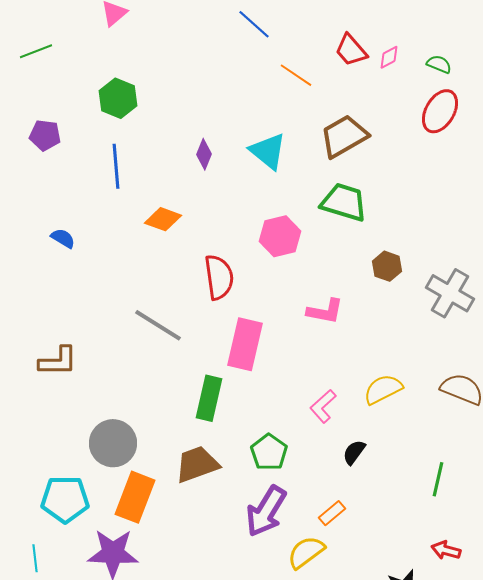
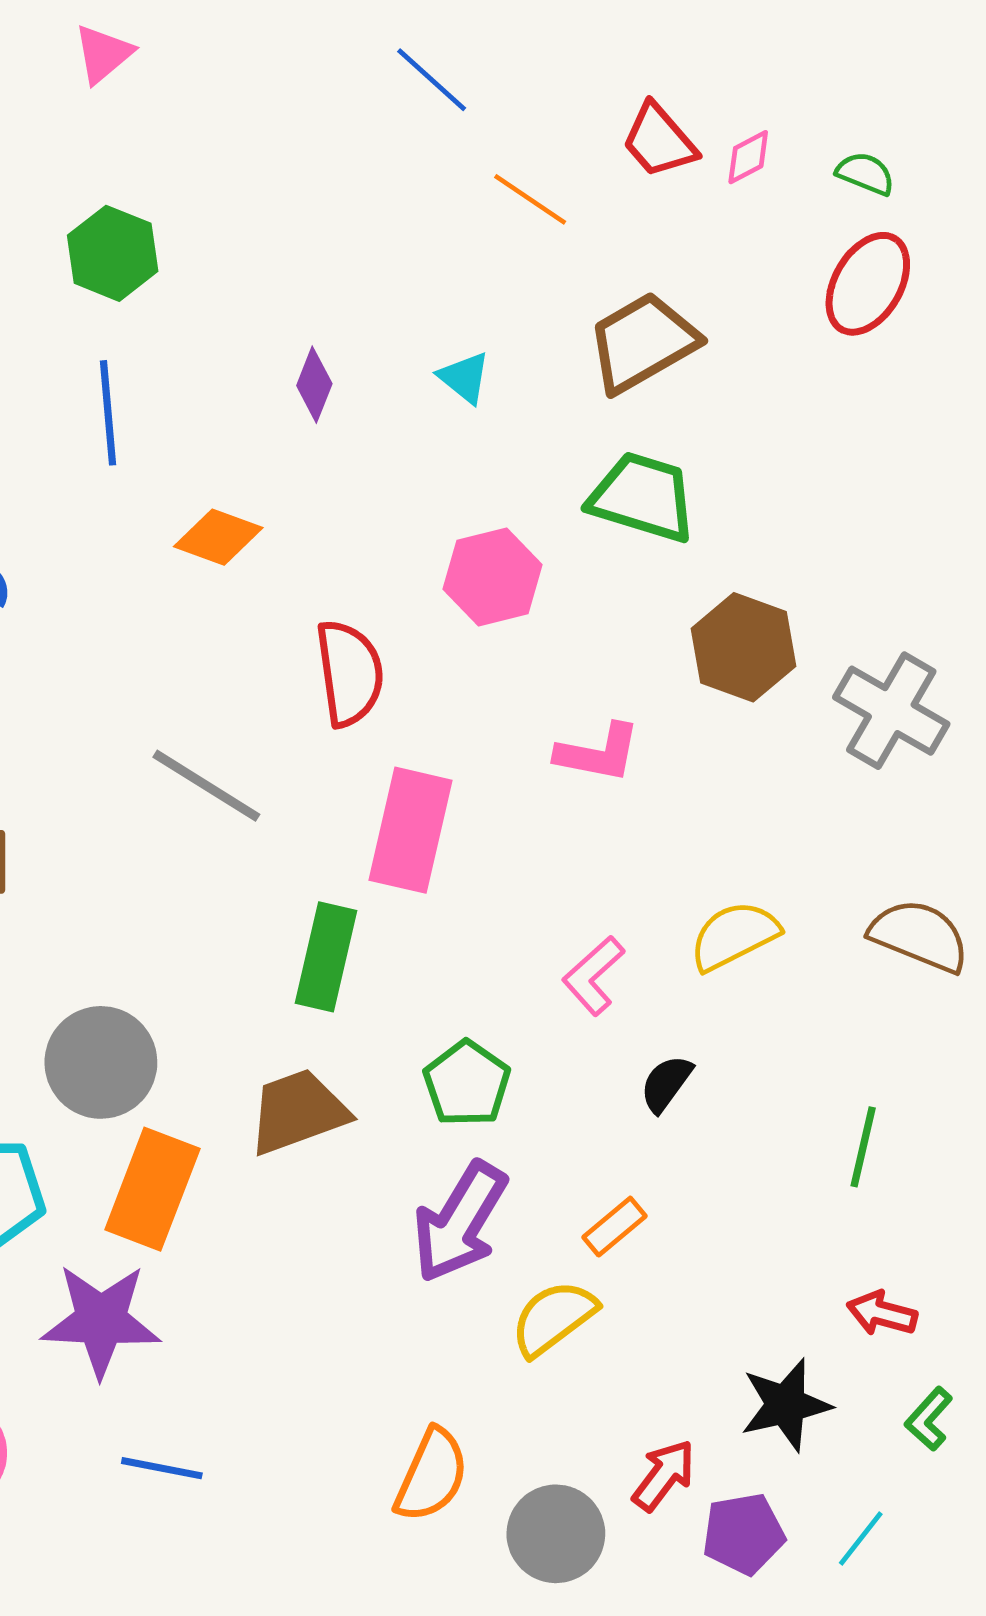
cyan triangle: (268, 151) -> (464, 378), size x0.6
brown hexagon: (387, 266) -> (744, 647), size x1.5

